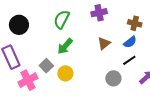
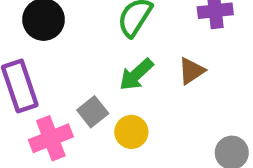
brown triangle: (104, 43) -> (191, 71), moved

